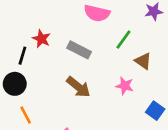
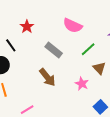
red star: (41, 39) -> (27, 27), moved
black line: (22, 56) -> (11, 45), turned -64

